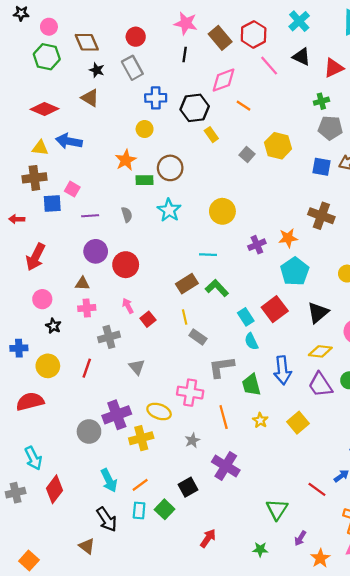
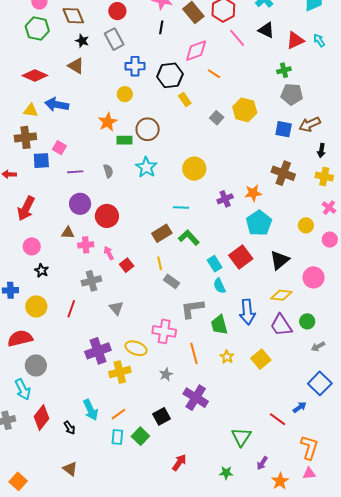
pink cross: (87, 308) -> (86, 245), moved
gray circle: (89, 431) -> (36, 365), moved
black arrow: (107, 519) -> (69, 428), moved, size x0.6

